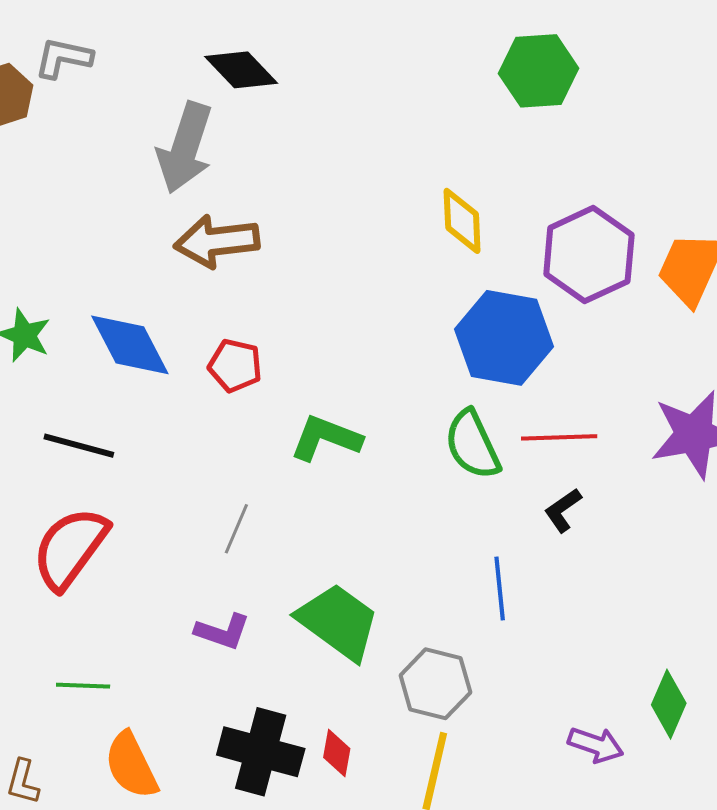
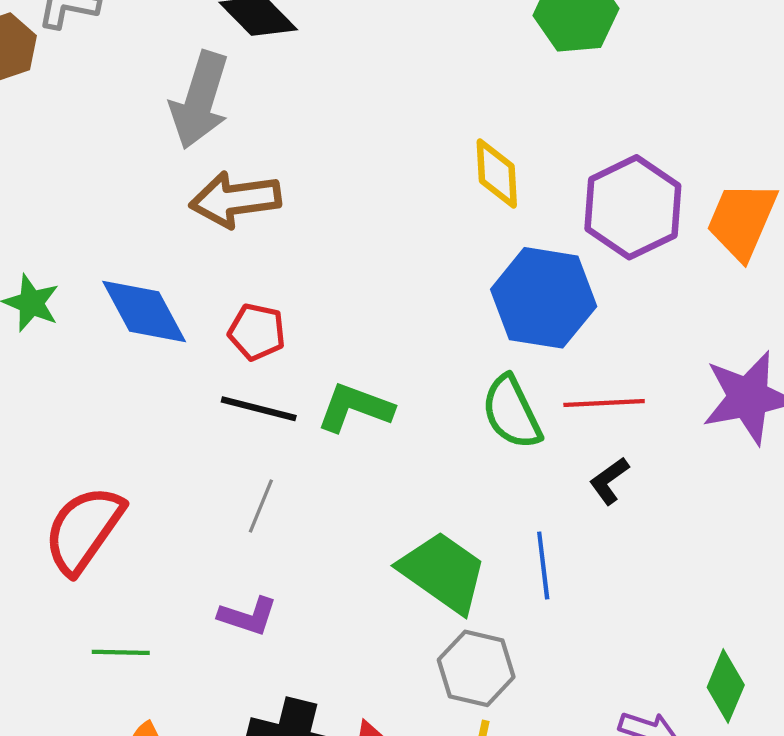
black line: (79, 446) -> (259, 409), moved
green trapezoid: (338, 622) -> (443, 572), moved
green line: (83, 686) -> (121, 652), moved

